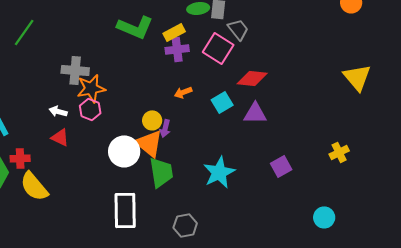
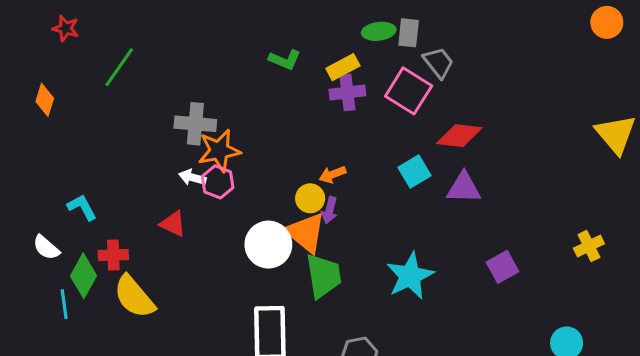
green L-shape: (135, 27) -> (285, 60), size x0.6
orange arrow: (183, 92) -> (332, 174), moved
white arrow: (58, 111) -> (192, 177), moved

